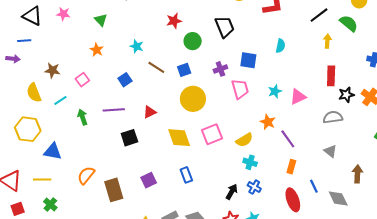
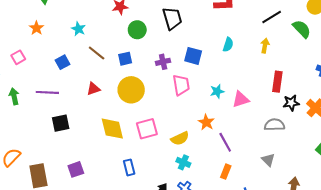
yellow arrow: (327, 41) -> (265, 46), moved
red triangle: (150, 112) -> (93, 89), moved
blue rectangle: (186, 175) -> (129, 167), moved

